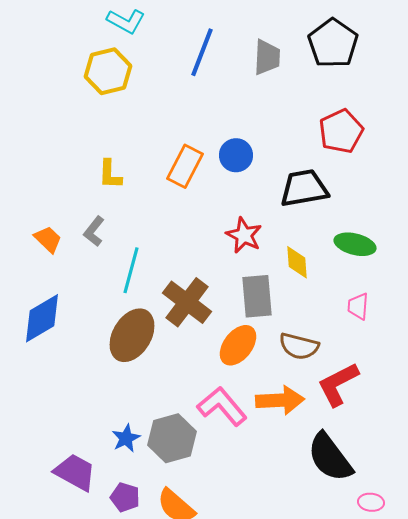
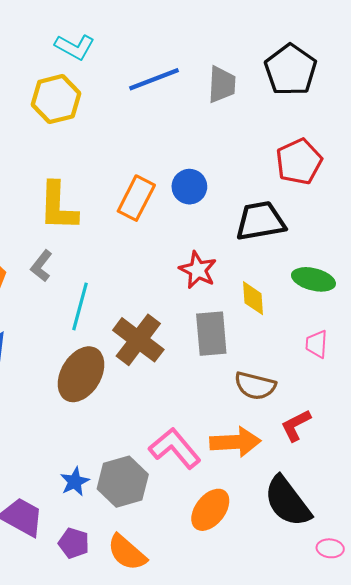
blue line: (202, 52) -> (154, 79), turned 48
yellow L-shape: (110, 174) -> (58, 206), size x1.6
orange ellipse: (238, 345) -> (210, 510), moved
red L-shape: (338, 384) -> (296, 425), size x0.7

